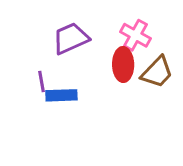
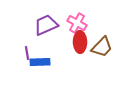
pink cross: (135, 35) -> (77, 23), moved

